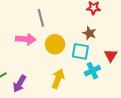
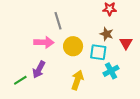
red triangle: (111, 55) -> (126, 43), moved
purple arrow: (20, 84) -> (39, 70), moved

